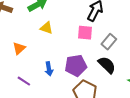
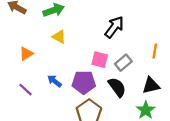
pink square: (85, 33) -> (100, 60), moved
blue arrow: (49, 69) -> (54, 81), turned 128

